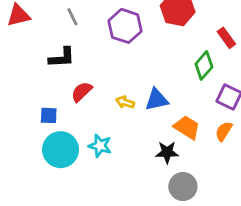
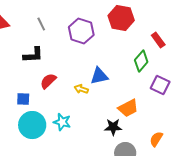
blue triangle: (157, 100) -> (99, 76), moved
orange trapezoid: (187, 127) -> (128, 108), turned 120
orange semicircle: (224, 131) -> (156, 139), moved

